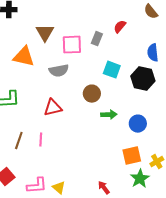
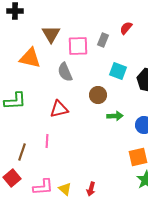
gray semicircle: (59, 71) -> (65, 72), turned 78
brown line: (19, 141) -> (22, 152), moved
red arrow: (104, 188) -> (91, 189), moved, turned -128

